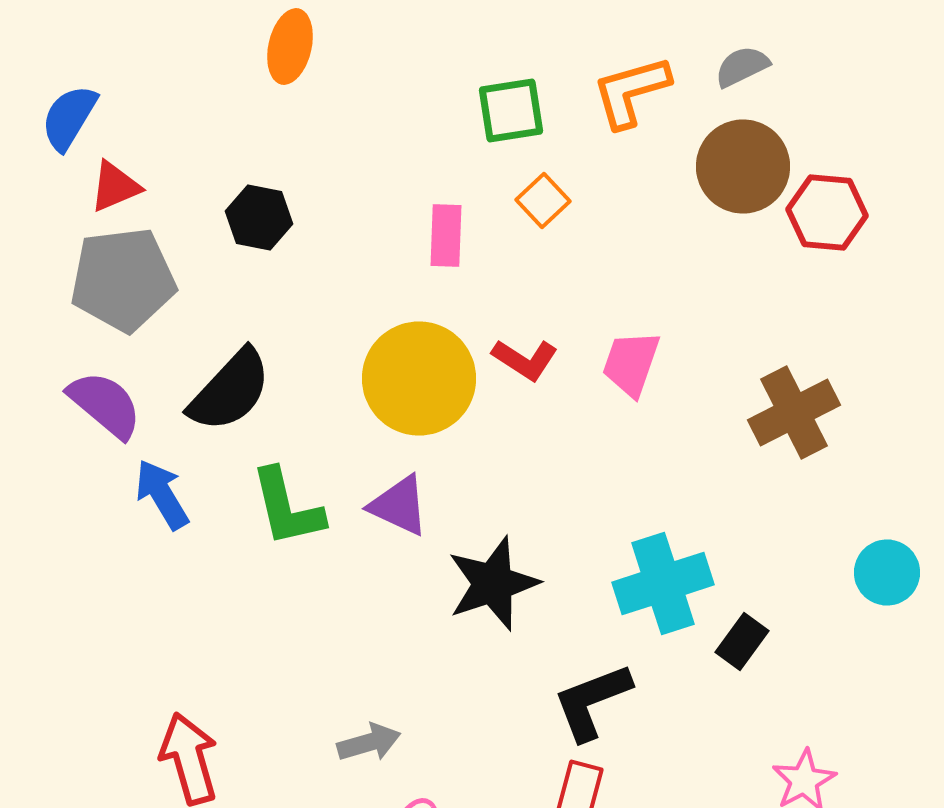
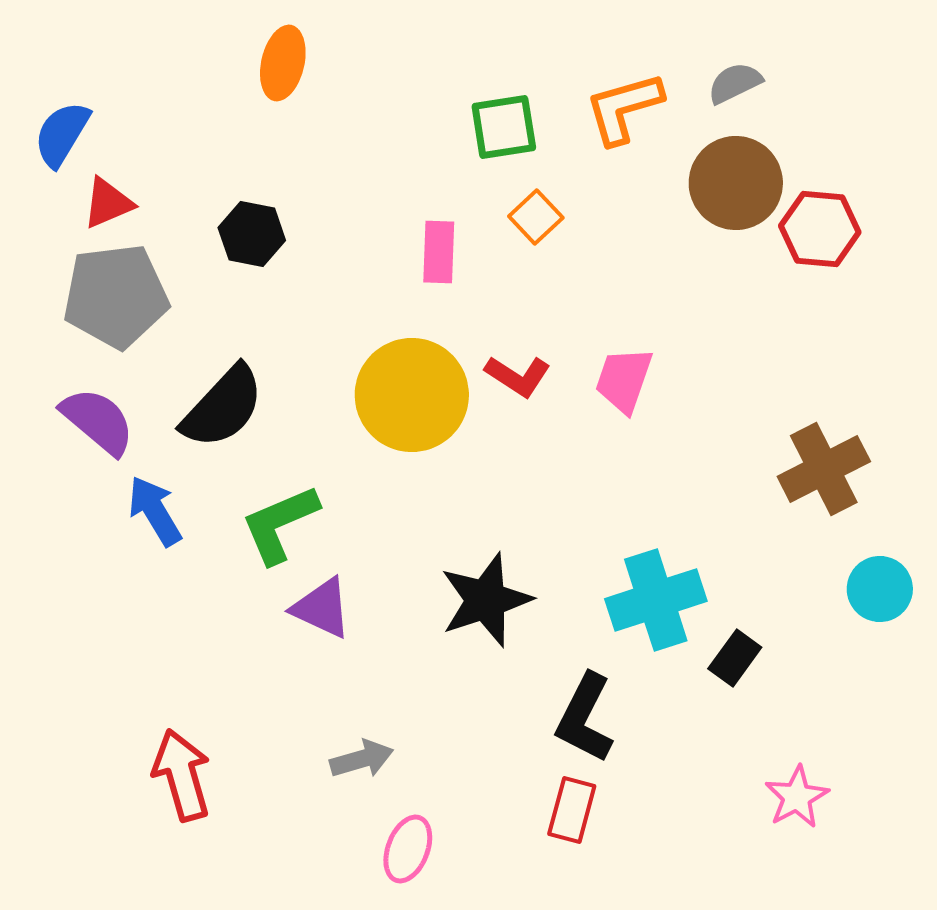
brown cross: (794, 412) -> (824, 469), moved
purple triangle: (399, 506) -> (322, 608), moved
green L-shape: (287, 508) -> (280, 524), turned 80
black L-shape: (592, 702) -> (585, 718), turned -42

